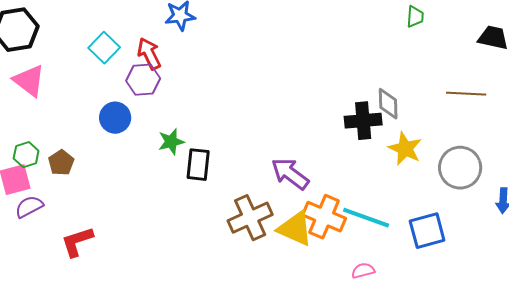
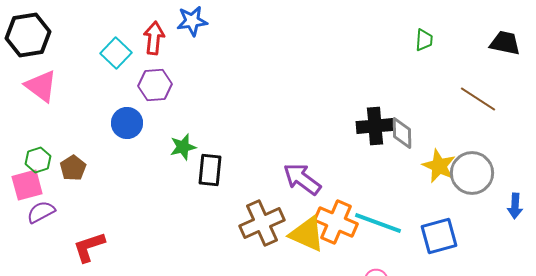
green trapezoid: (415, 17) -> (424, 40), moved
red arrow: (149, 54) -> (154, 38), moved, turned 32
brown line: (466, 94) -> (478, 99), turned 30
gray diamond: (388, 104) -> (402, 133), moved
yellow star: (405, 149) -> (439, 166), moved

